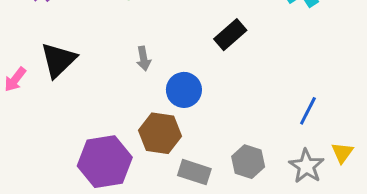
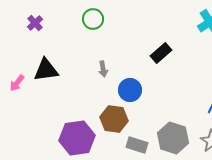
black triangle: (58, 60) -> (46, 70), turned 36
gray hexagon: (248, 162) -> (173, 138), size x1.4

